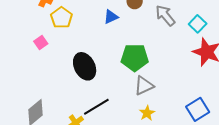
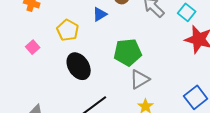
yellow pentagon: (61, 18) -> (68, 30), moved

